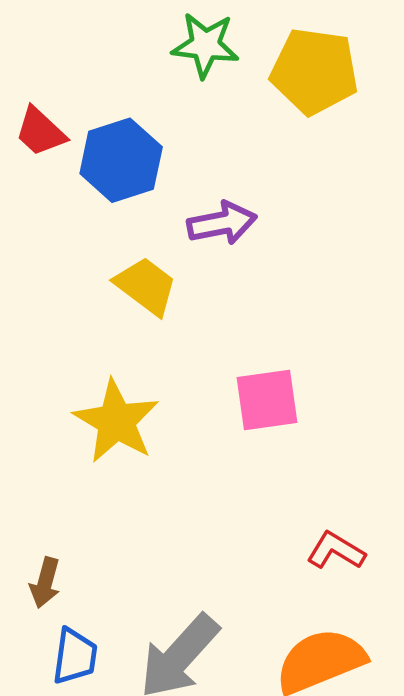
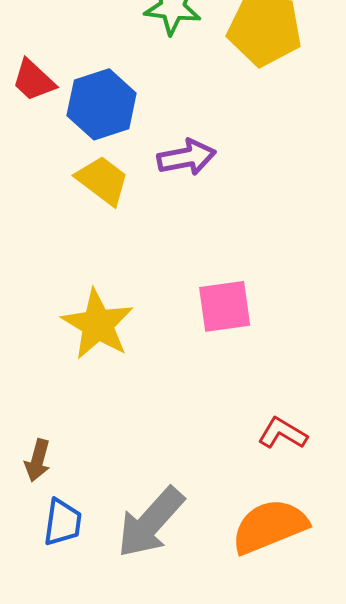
yellow trapezoid: (146, 286) -> (103, 180), moved

